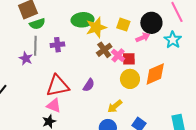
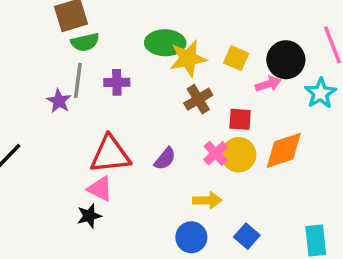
pink cross: (118, 55) -> (216, 153), moved
yellow arrow: (115, 106) -> (207, 200), turned -147

